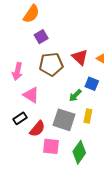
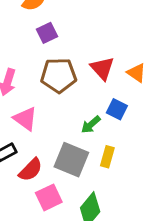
pink square: (51, 146) -> (49, 197), turned -36

